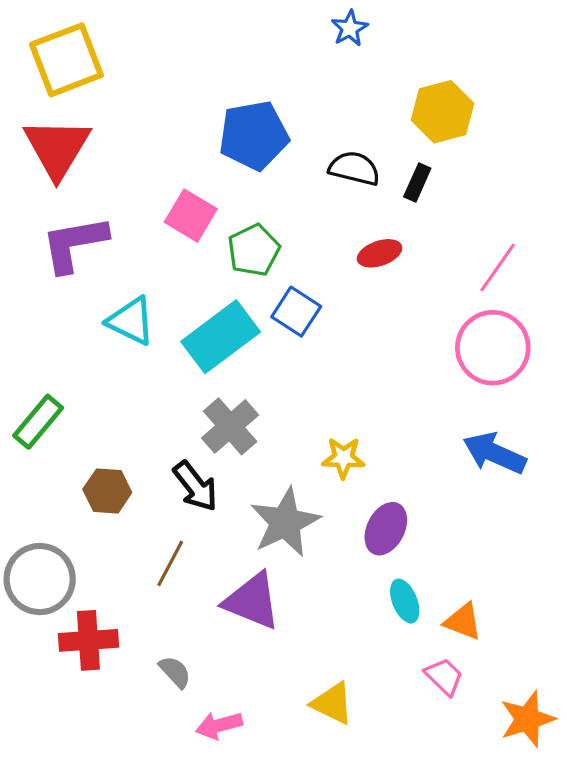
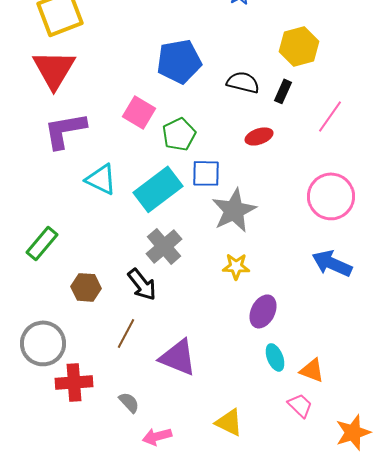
pink line: (498, 267) -> (330, 116), moved
blue square: (296, 312) -> (206, 173), turned -32
gray star: (285, 522) -> (234, 210), moved

